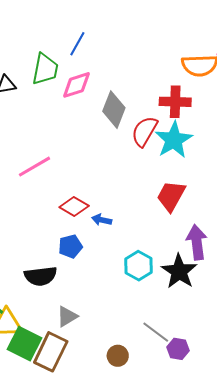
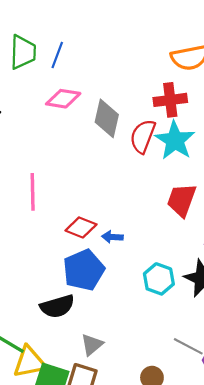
green trapezoid: (45, 69) -> (23, 52), moved
pink diamond: (76, 85) -> (63, 99), turned 36
pink line: (35, 167) -> (33, 192), turned -52
blue pentagon: (70, 246) -> (84, 270), size x1.6

